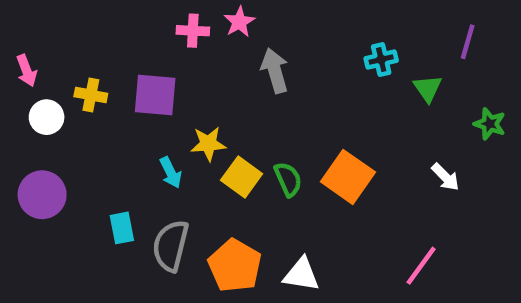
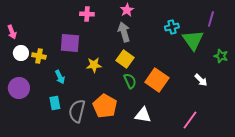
pink star: (239, 22) -> (127, 10), moved
green triangle: (428, 88) -> (193, 40), size x1.6
yellow cross: (91, 95) -> (39, 56), moved
cyan arrow: (171, 173) -> (60, 77), moved
yellow square: (242, 177) -> (125, 59), moved
orange pentagon: (235, 266) -> (105, 106), moved
white triangle: (301, 274) -> (143, 115), moved

